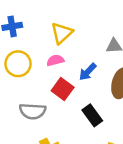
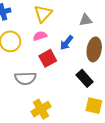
red square: (63, 89) -> (48, 58), turned 30
black rectangle: (92, 115) -> (85, 78), moved

